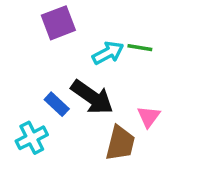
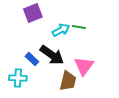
pink triangle: (149, 117) -> (84, 66), size x1.5
cyan cross: (32, 138) -> (18, 78), turned 30

